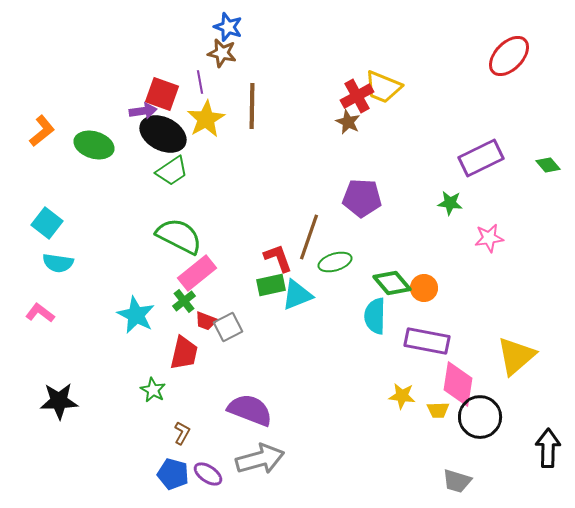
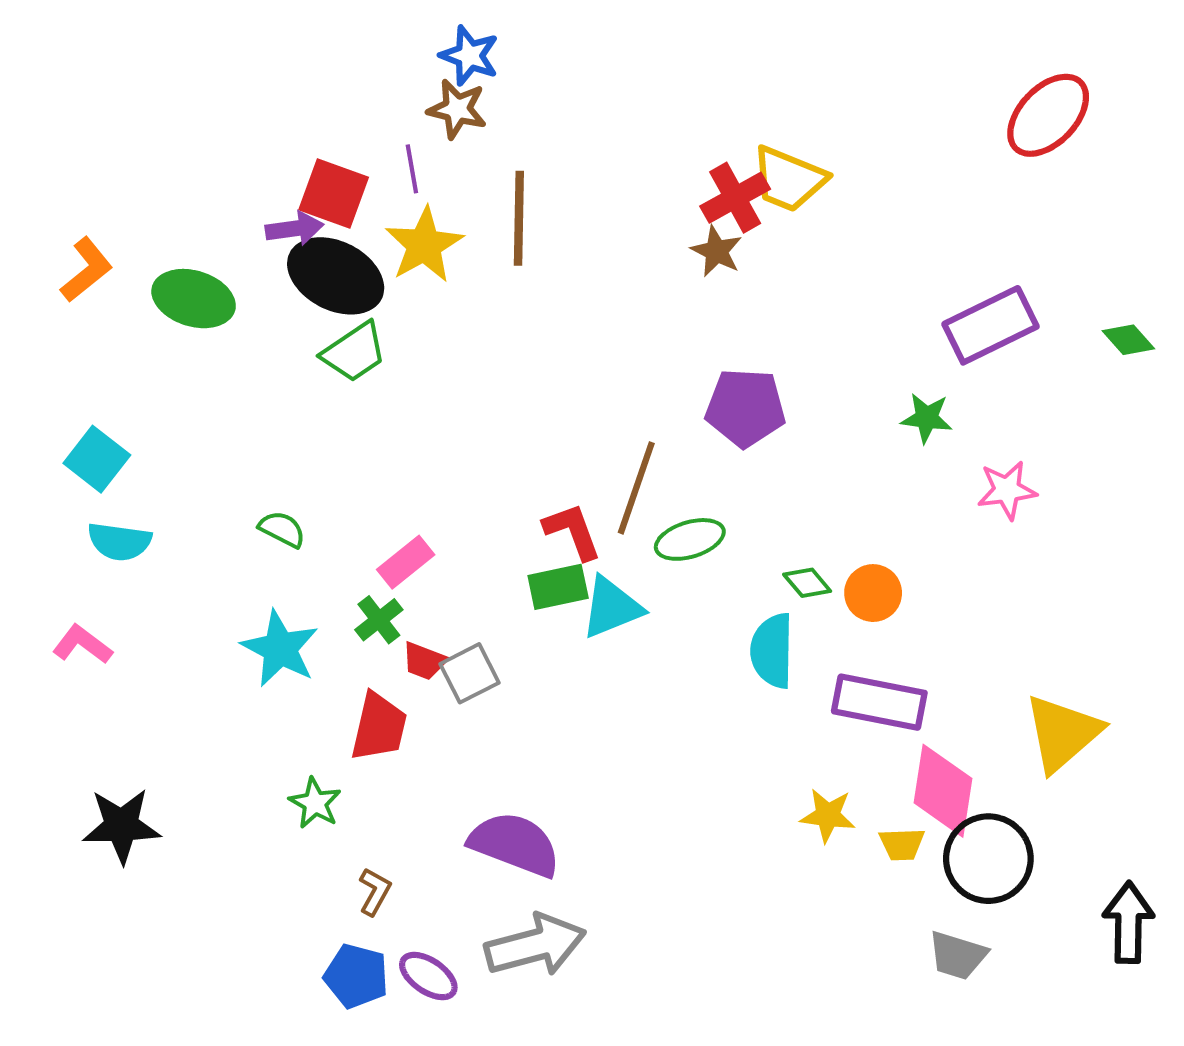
green semicircle: (179, 236) -> (282, 529), moved, size x0.5
pink rectangle: (197, 273) -> (406, 562), size x0.7
green diamond: (392, 283) -> (807, 583), size x0.6
gray trapezoid: (457, 481) -> (958, 955), moved

